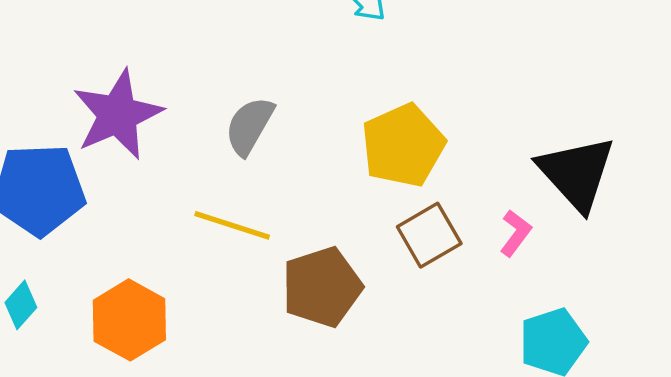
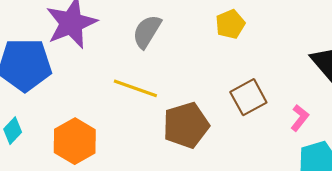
yellow pentagon: (403, 145) -> (230, 24), moved, size x0.6
pink L-shape: (516, 233) -> (300, 118), moved

